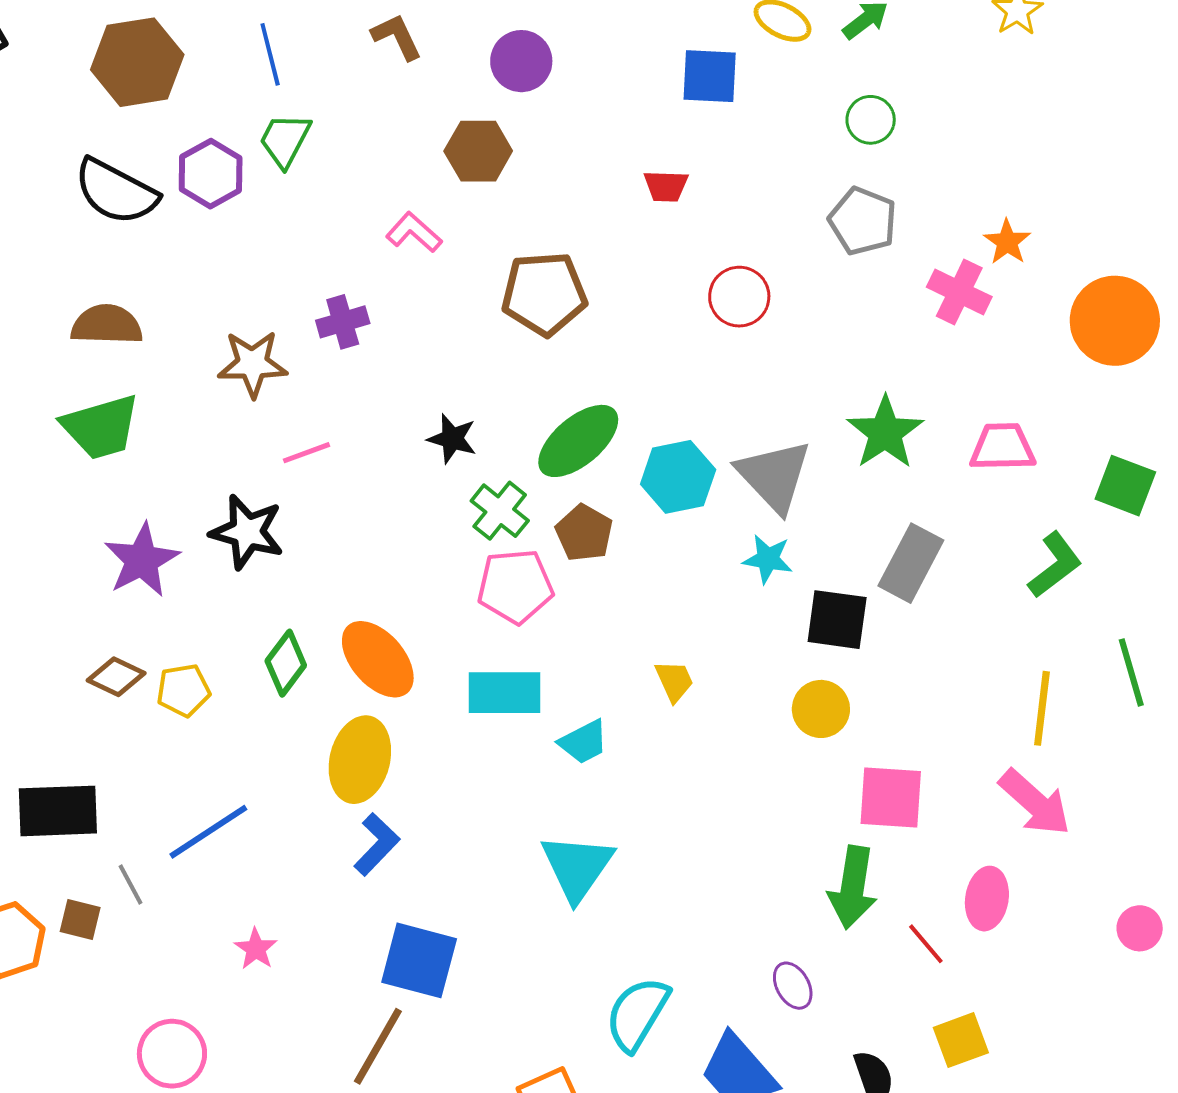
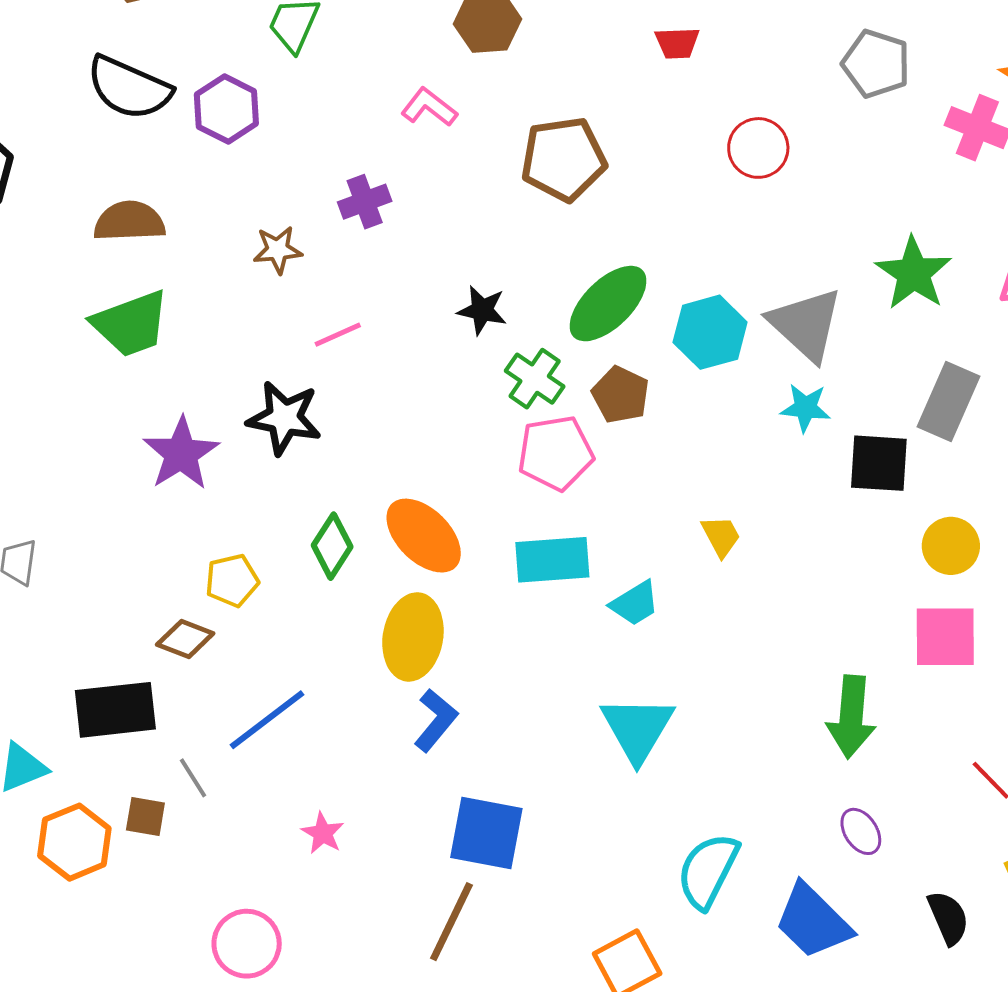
purple hexagon: (211, 174) -> (226, 109), moved
brown star: (253, 364) -> (278, 250), size x0.7
brown diamond: (116, 677) -> (185, 639), moved
yellow circle: (821, 709) -> (951, 546), moved
green arrow: (853, 887) -> (851, 717), moved

